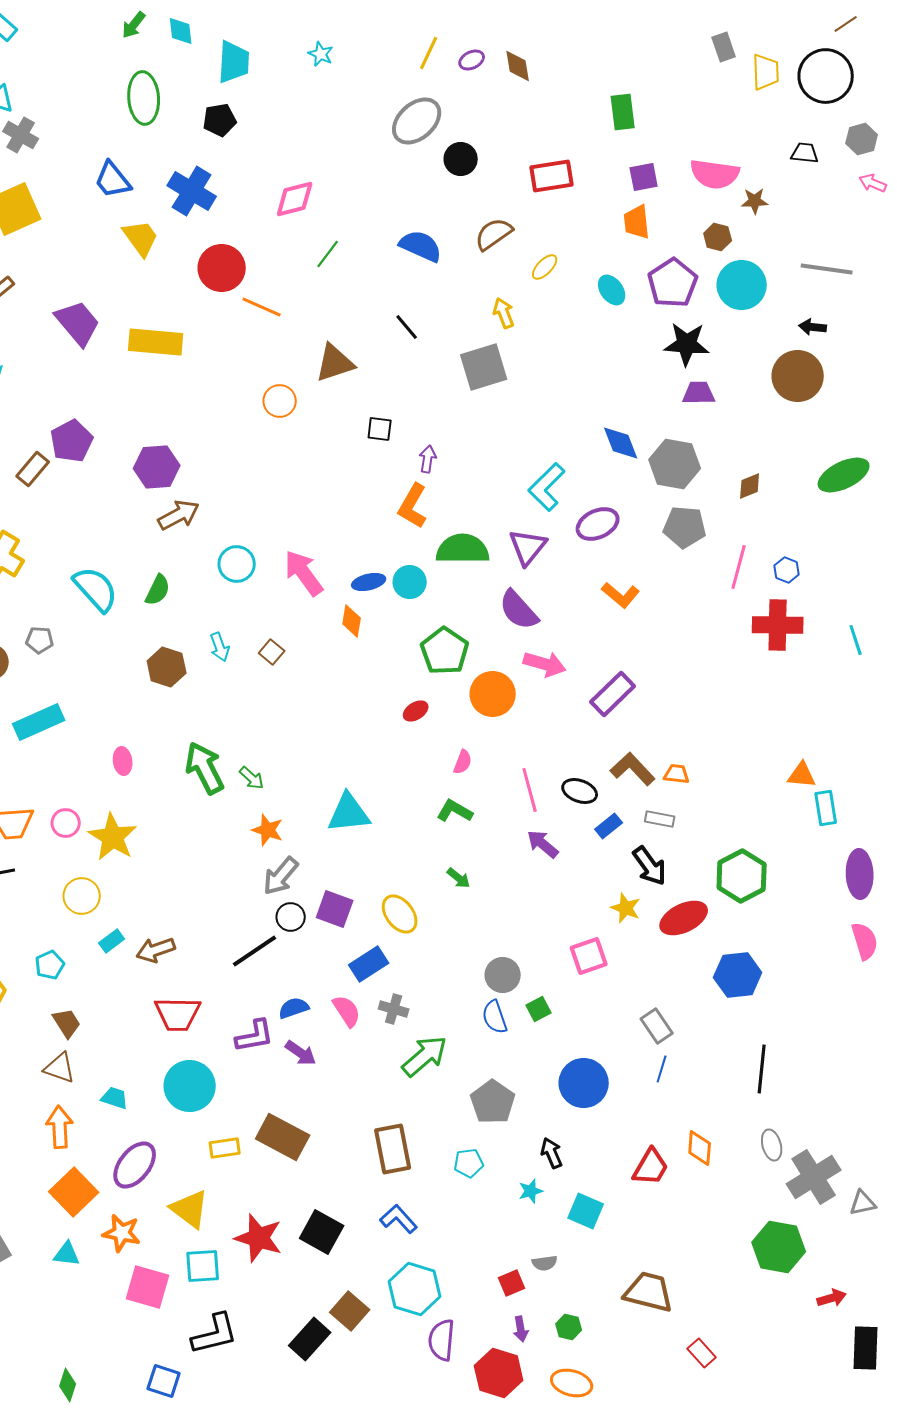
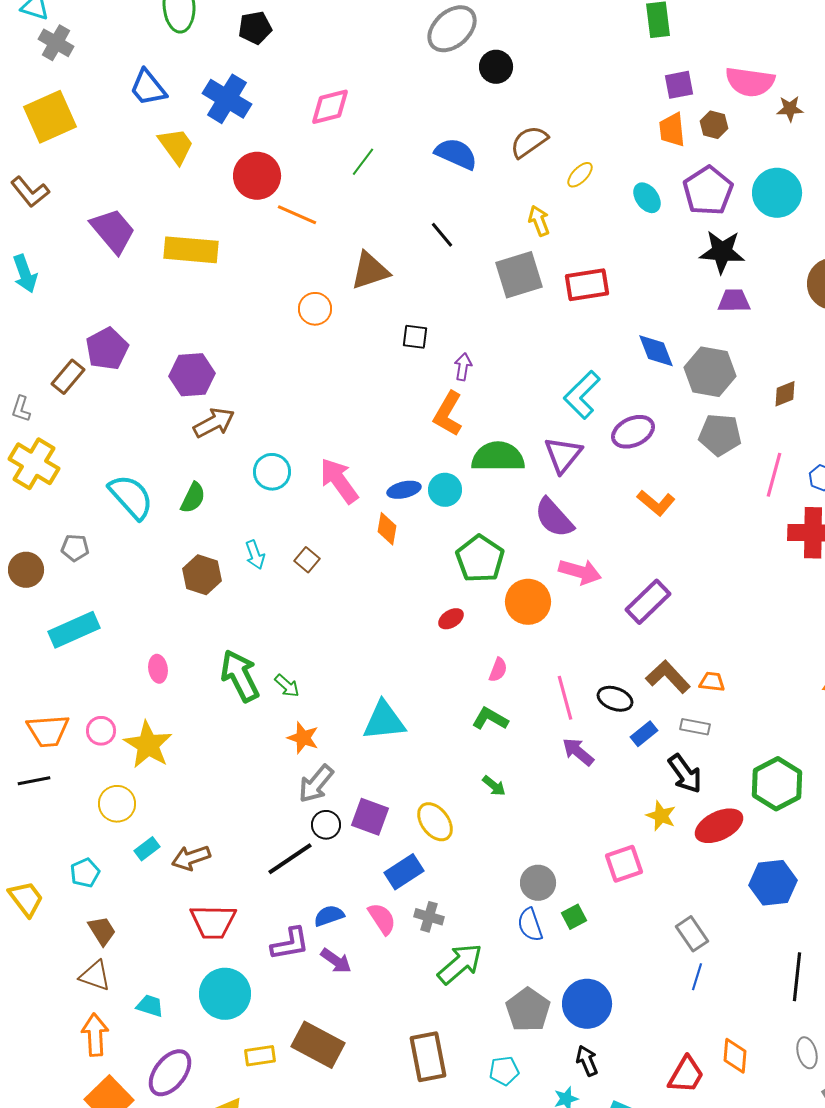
red rectangle: (552, 176) -> (587, 285), moved
brown hexagon: (718, 237) -> (714, 125), moved
blue circle: (584, 1083) -> (587, 1004), moved

